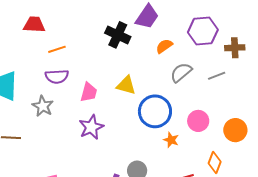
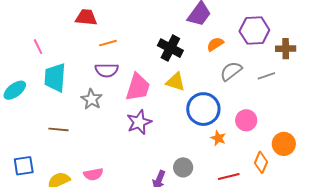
black cross: (118, 35) -> (170, 48), moved
pink trapezoid: (89, 92) -> (138, 87), size x1.4
orange circle: (235, 130) -> (284, 144), moved

